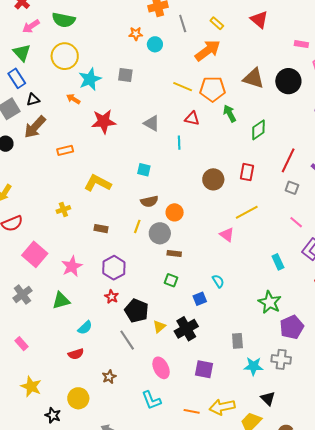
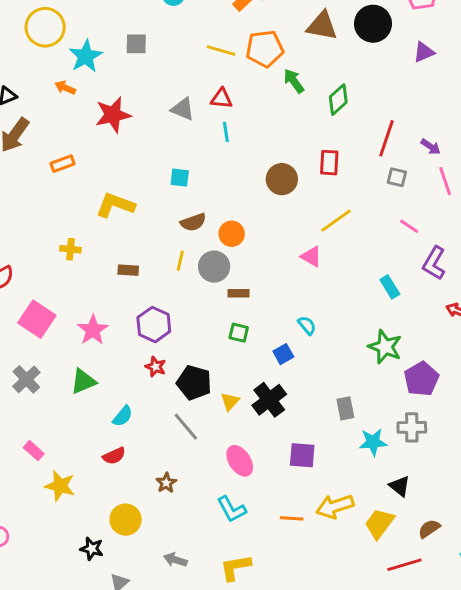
red triangle: (192, 119) -> (222, 99), moved
yellow cross: (63, 209) -> (70, 249), turned 32
yellow star: (31, 386) -> (60, 486), moved

